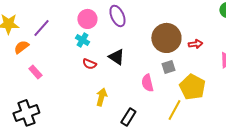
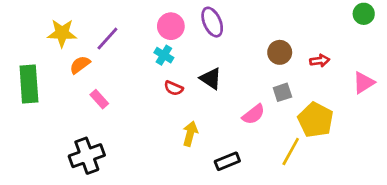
brown circle: (166, 38) -> (280, 52), size x0.6
pink semicircle: (147, 83) -> (253, 114), turned -114
black rectangle: (128, 117) -> (227, 161), turned 36

